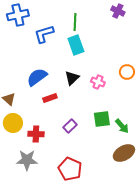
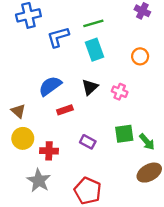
green line: (75, 22) -> (93, 23), turned 72
orange circle: (127, 72) -> (140, 56), moved
purple rectangle: (70, 126) -> (88, 142), turned 72
gray star: (27, 160) -> (39, 181), turned 30

